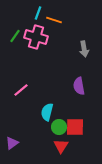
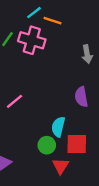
cyan line: (38, 13) -> (34, 13), turned 32
cyan semicircle: (47, 112) -> (58, 127), moved
green circle: (59, 127) -> (47, 145), moved

